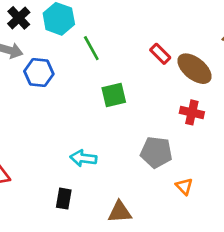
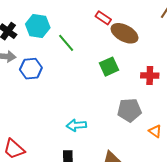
red rectangle: (160, 54) -> (103, 18), moved
brown ellipse: (194, 69) -> (124, 33), moved
green square: (114, 95) -> (109, 67), moved

